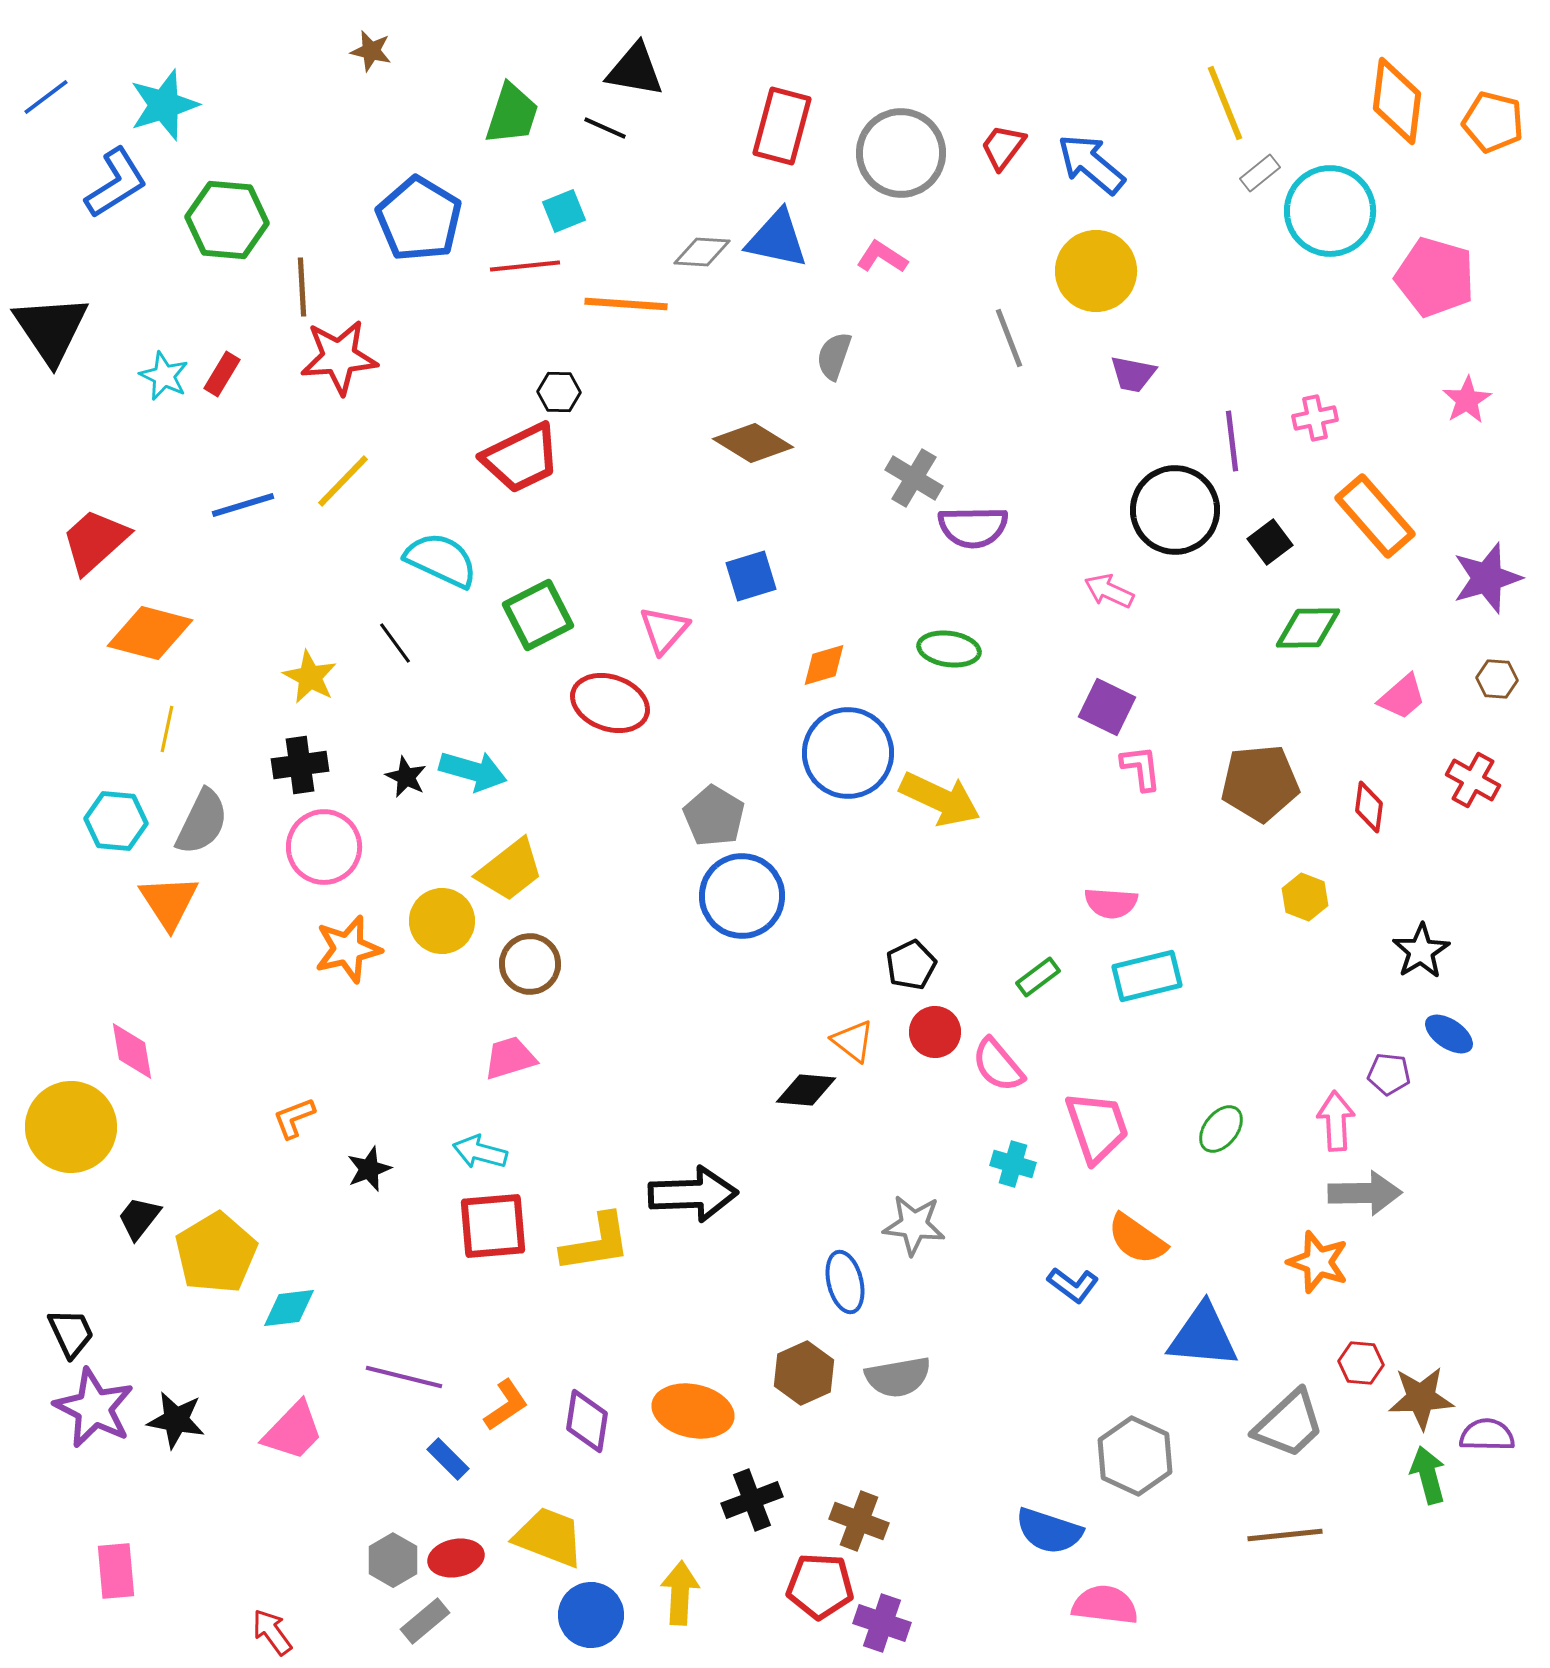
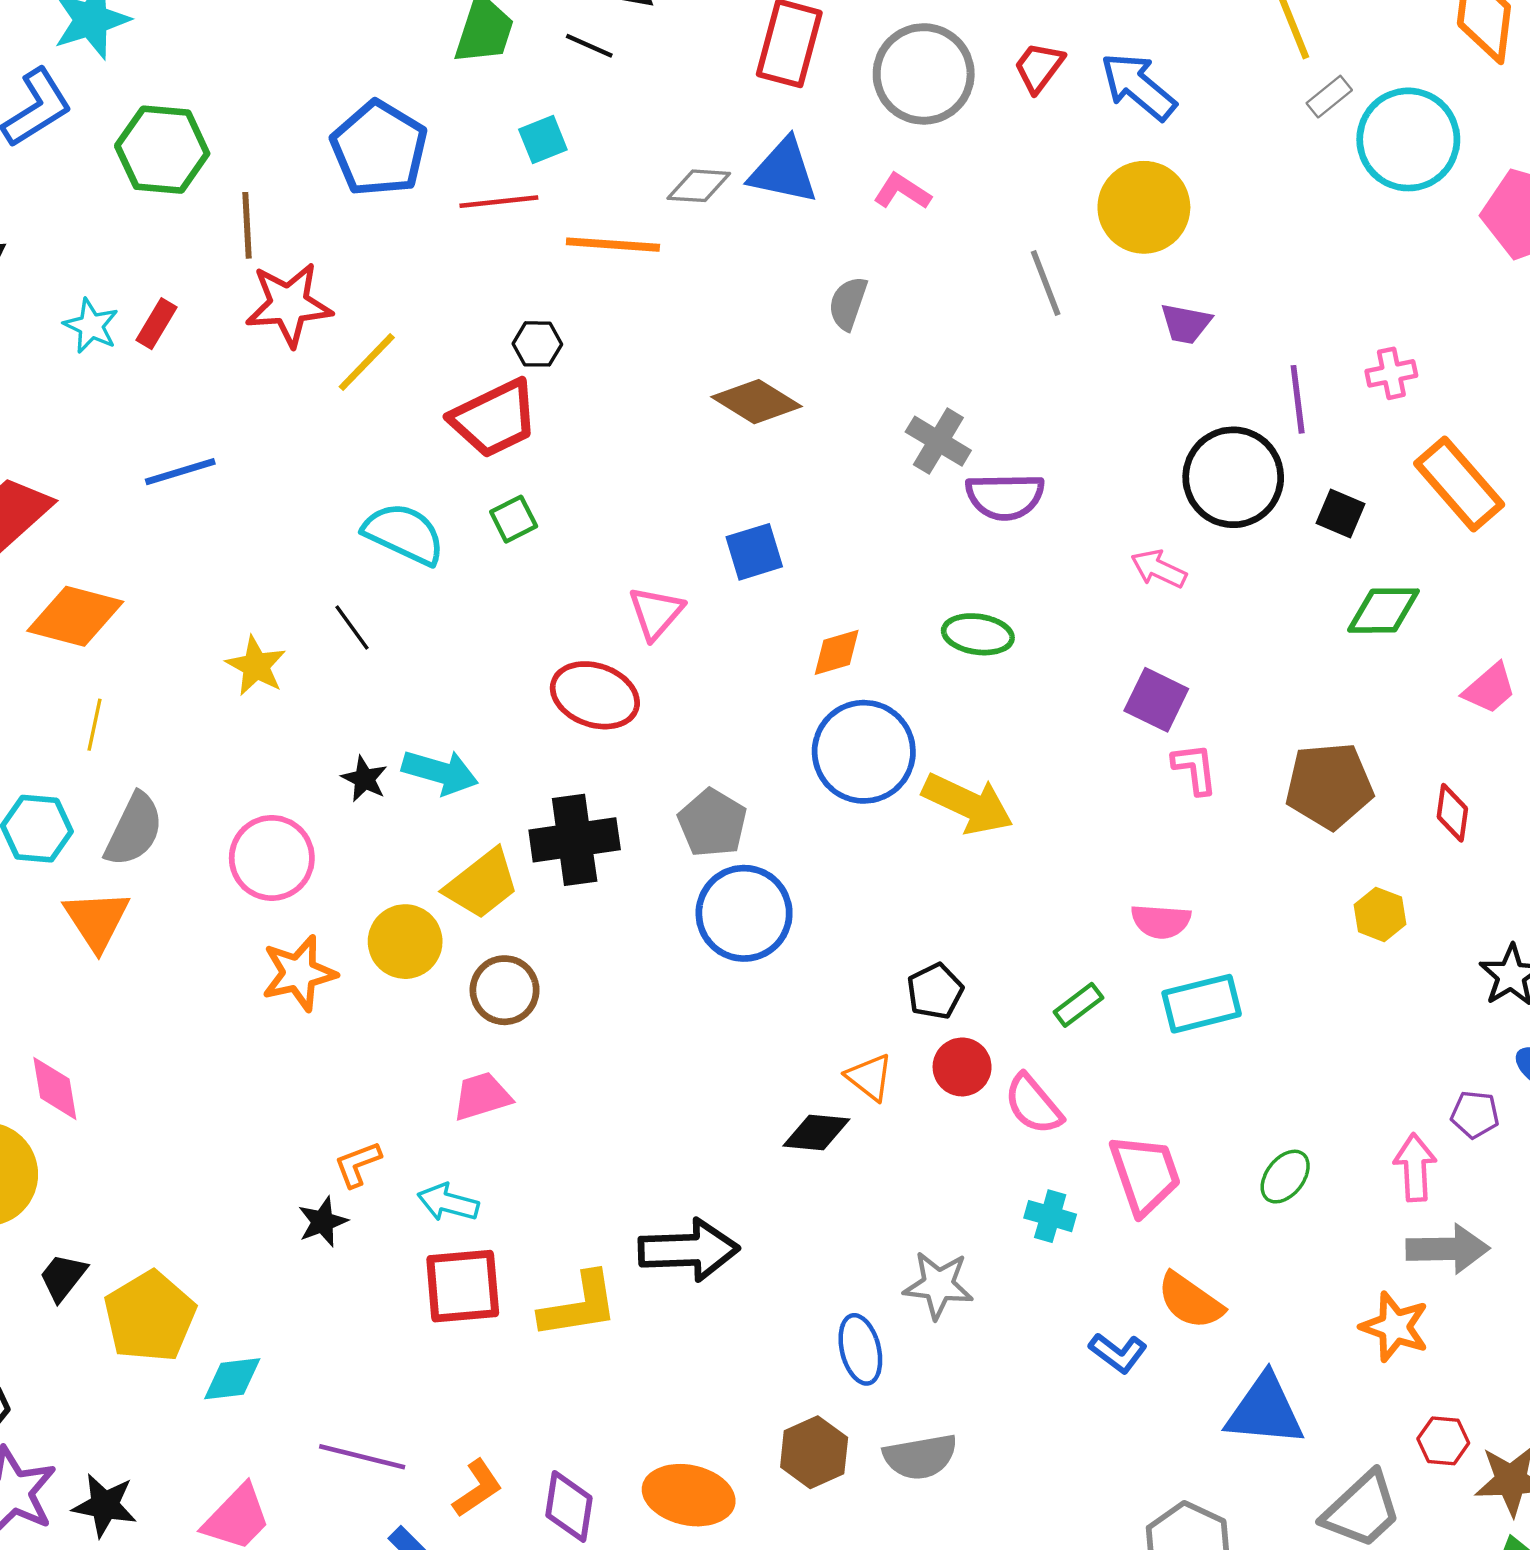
yellow line: (343, 481) -> (367, 362), moved
black square: (1270, 542) -> (1341, 513), turned -30
green square: (538, 615) -> (514, 519), moved, size x0.6
black cross: (300, 765) -> (575, 840), moved, size x1.4
orange L-shape: (294, 1118) -> (358, 1164), moved

